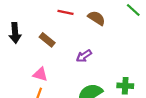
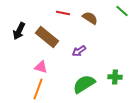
black arrow: (15, 33) -> (19, 31), turned 30
brown rectangle: (47, 40) -> (47, 37), size x1.6

